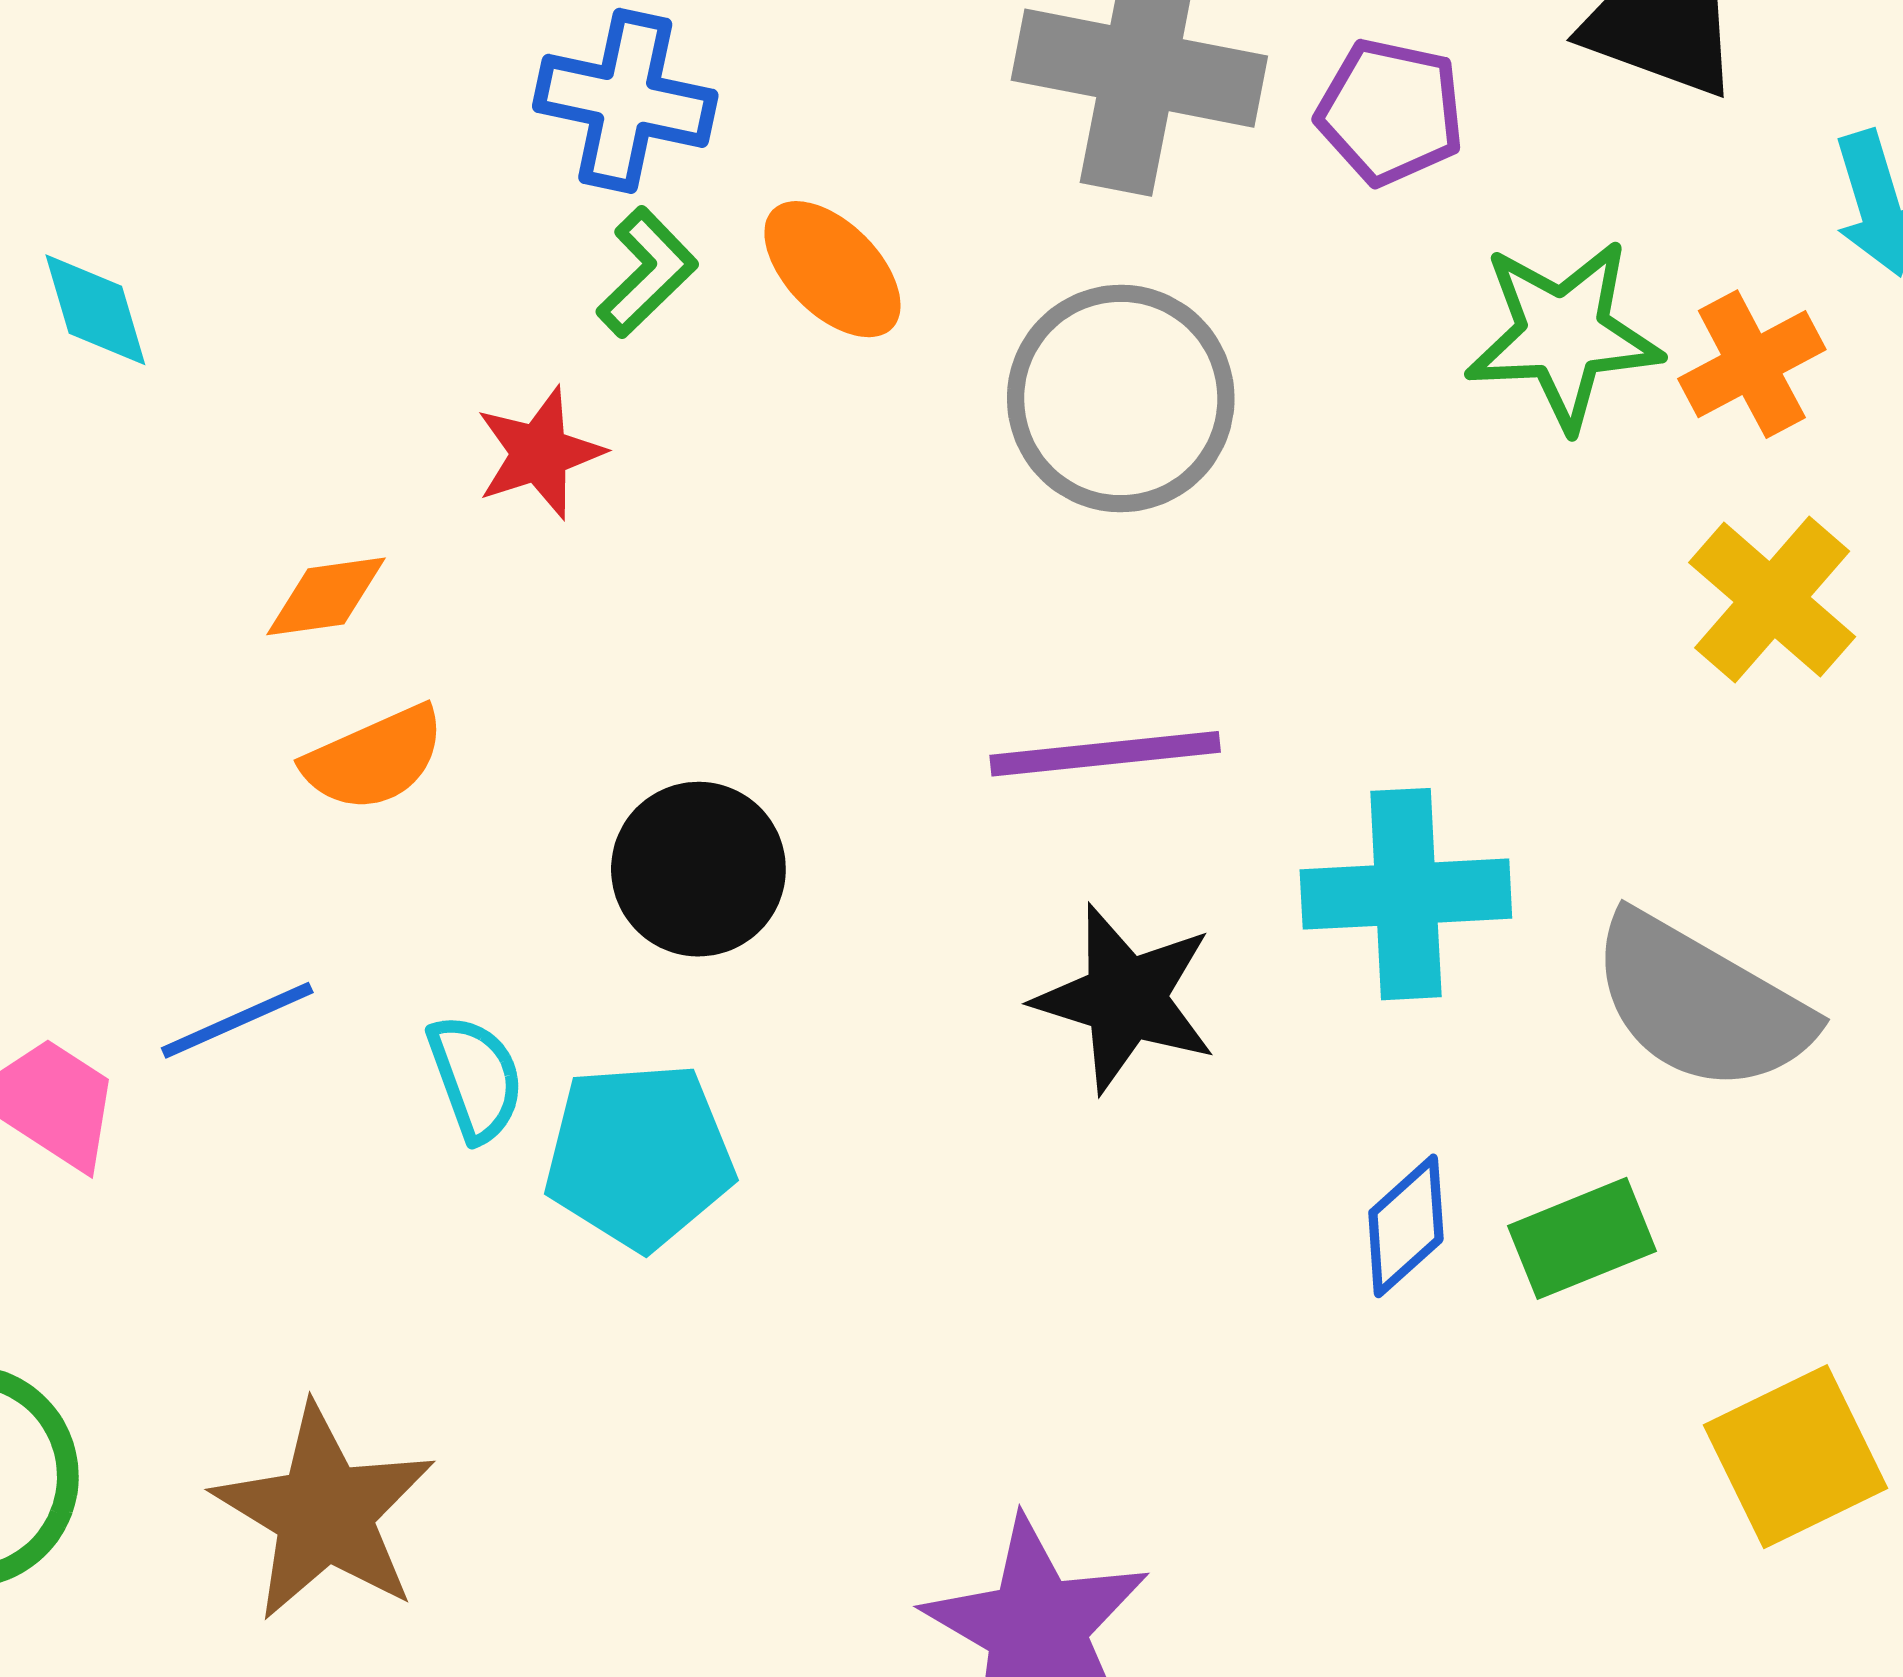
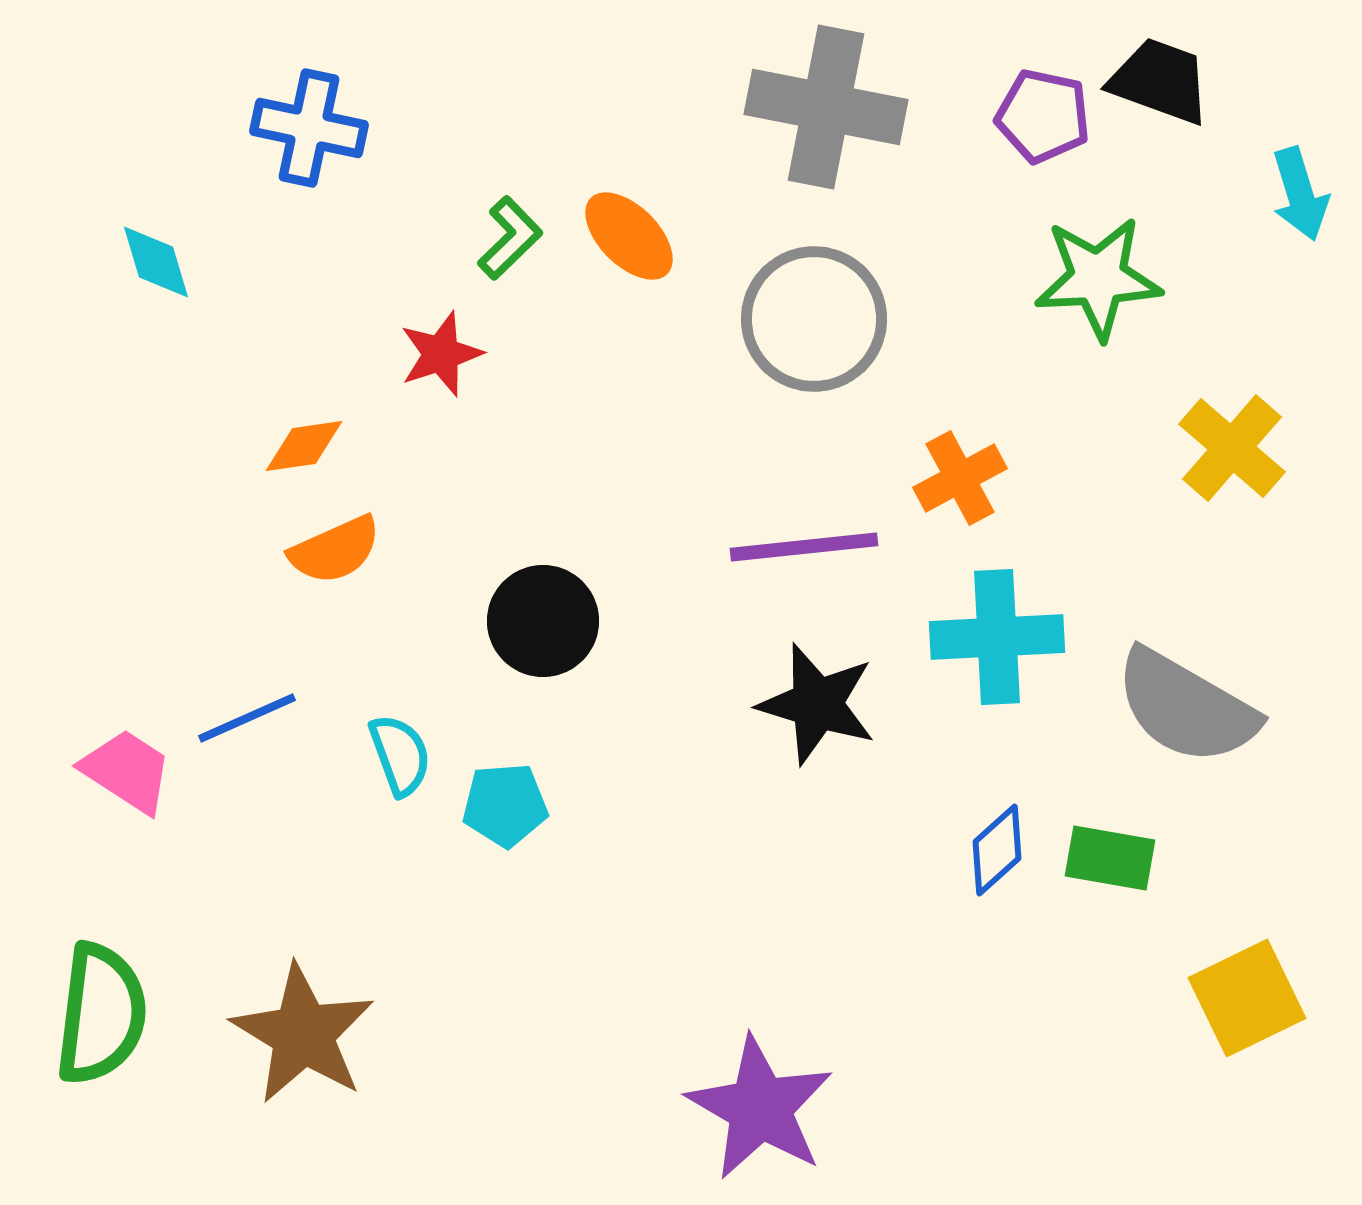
blue cross: (625, 101) -> (309, 128), moved
purple pentagon: (1390, 112) -> (1043, 116), moved
orange cross: (1752, 364) -> (960, 478), moved
cyan pentagon: (639, 1156) -> (505, 805), size x0.7
green rectangle: (1582, 1238) -> (1110, 858), turned 32

